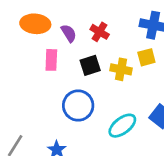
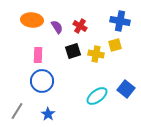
pink rectangle: (51, 60) -> (38, 55), moved
blue circle: (78, 106) -> (42, 81), moved

